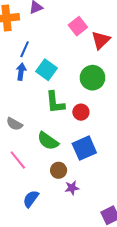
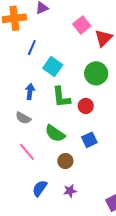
blue arrow: (21, 72) -> (30, 92), moved
blue square: (84, 148) -> (89, 140), size x0.7
purple star: (72, 188) -> (70, 191), moved

